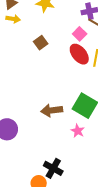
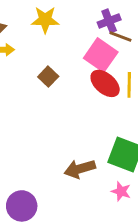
pink square: (80, 34) -> (101, 55), size x1.6

